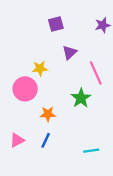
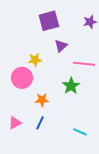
purple square: (56, 24) -> (49, 21), size x1.5
pink line: (96, 73) -> (84, 64), turned -60
cyan line: (91, 151) -> (80, 132), turned 32

